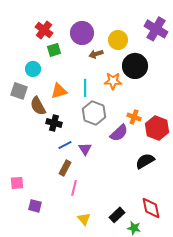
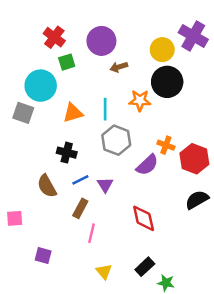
yellow circle: (118, 40) -> (162, 50), moved
cyan circle: (33, 69) -> (41, 86), size x1.6
brown semicircle: (38, 106) -> (47, 186), moved
black semicircle: (145, 161) -> (197, 200), moved
pink square: (17, 183) -> (15, 218), moved
red diamond: (151, 208) -> (144, 218), moved

